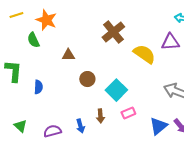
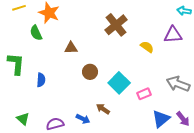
yellow semicircle: (144, 54) -> (147, 47), size x0.6
pink rectangle: (128, 113) -> (144, 94), moved
brown arrow: (100, 116) -> (103, 109), turned 128
blue arrow: (80, 126) -> (83, 119), turned -48

